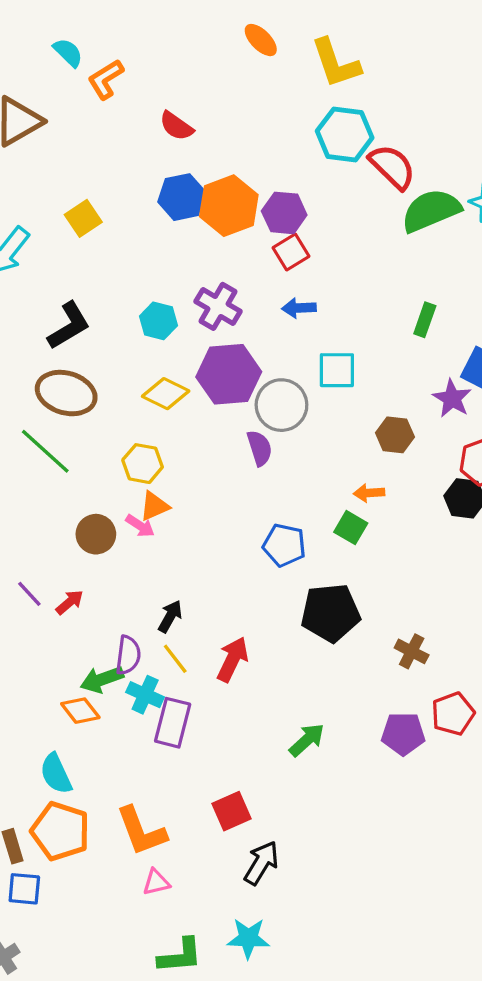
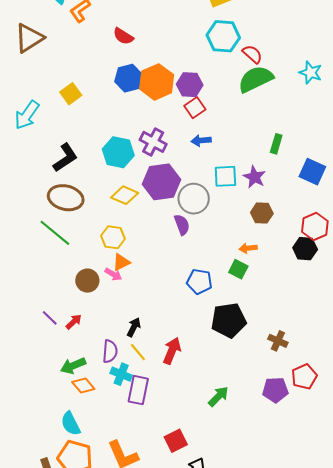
red semicircle: (392, 167) -> (252, 54), size x0.7
green semicircle: (431, 210) -> (256, 79), moved
cyan hexagon: (158, 321) -> (118, 152), size x1.4
purple star: (452, 398) -> (254, 177), moved
green arrow: (102, 679) -> (73, 366), moved

